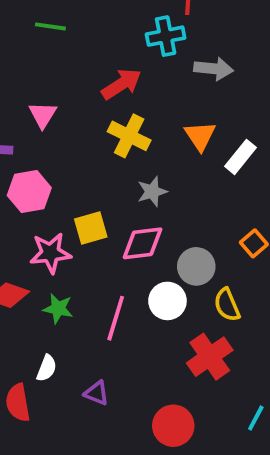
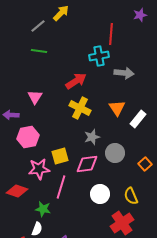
gray circle: (196, 266) -> (115, 153), moved
green star: (58, 309) -> (43, 209), moved
pink line: (116, 318) -> (61, 187), moved

